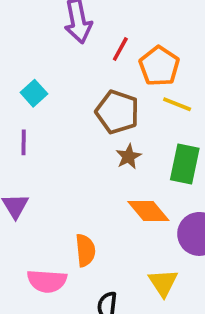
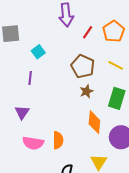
orange pentagon: (159, 66) -> (114, 31), moved
orange diamond: (148, 211) -> (94, 122), turned 40
pink semicircle: (47, 281) -> (33, 143), moved

